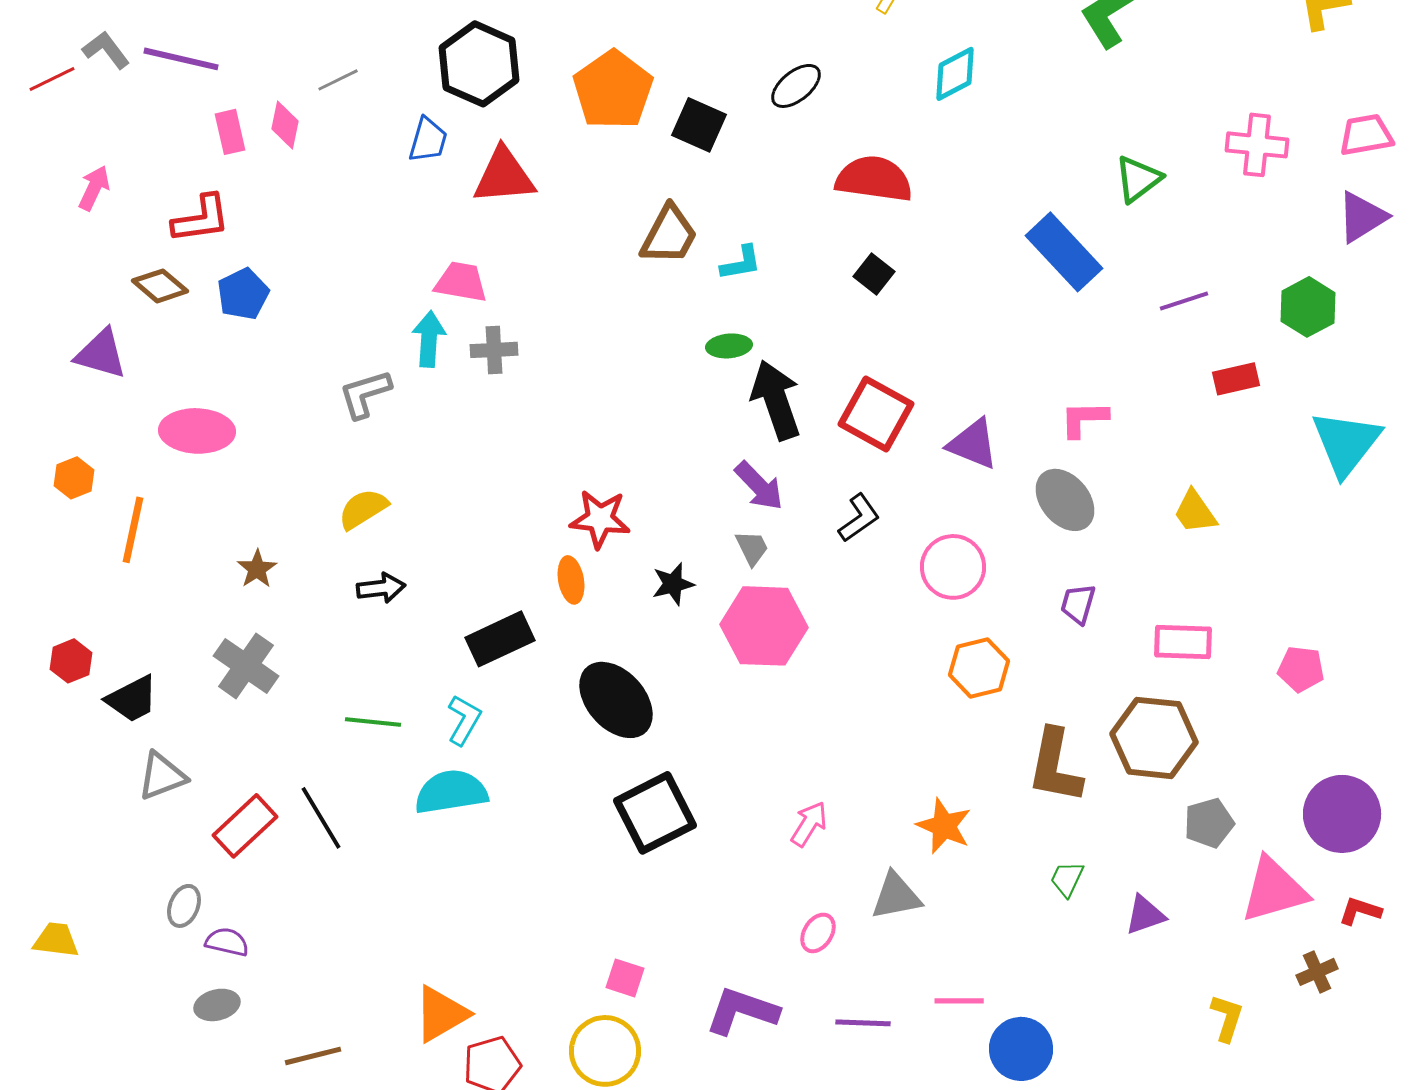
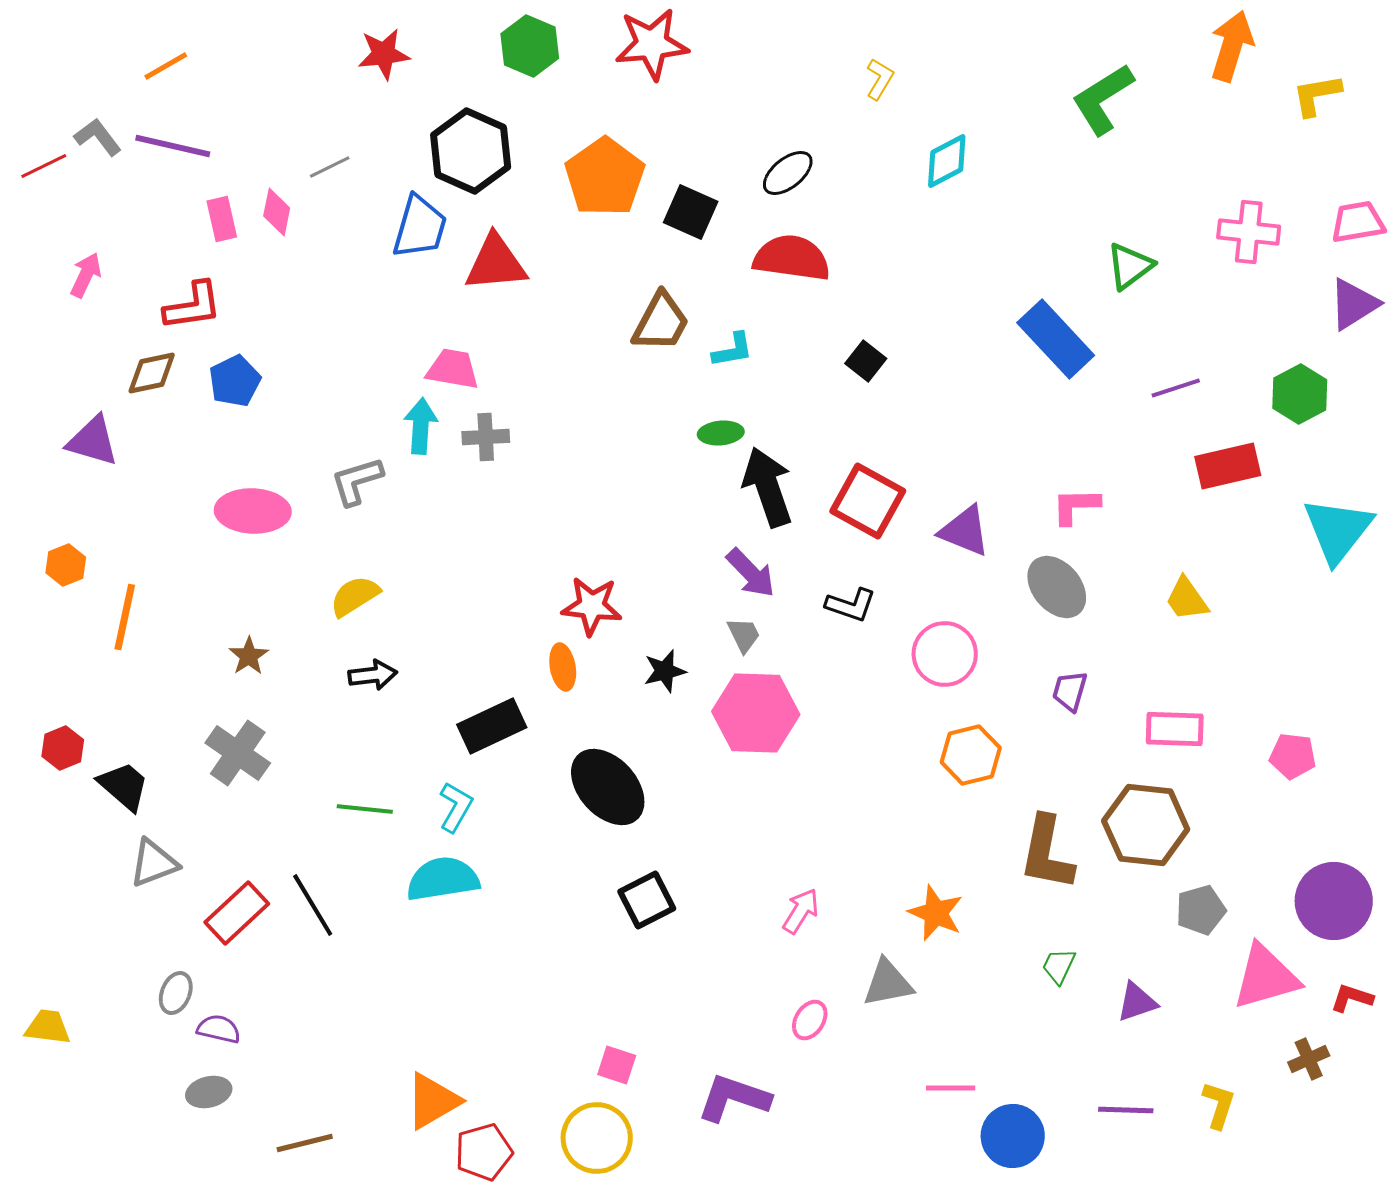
blue trapezoid: (428, 140) -> (420, 227), size x1.4
red semicircle: (874, 179) -> (792, 258), moved
brown diamond: (160, 286) -> (152, 373), turned -52
red rectangle: (1236, 379) -> (1228, 466), size x1.4
pink ellipse: (197, 431) -> (253, 511), moved
black L-shape: (859, 518) -> (851, 605), turned 54
black trapezoid: (132, 699) -> (124, 786), turned -112
black square: (655, 813) -> (647, 900), size x0.7
purple line: (863, 1023) -> (1126, 1110), moved

